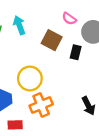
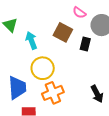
cyan arrow: (19, 25) -> (31, 40), moved

